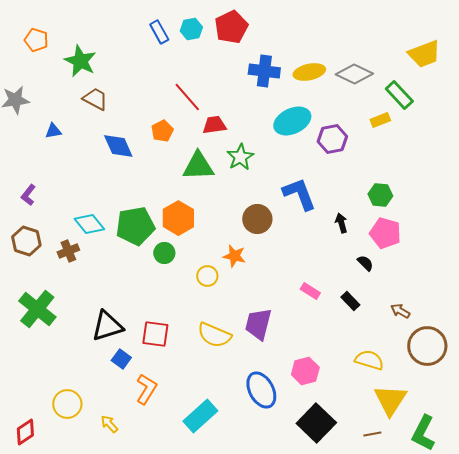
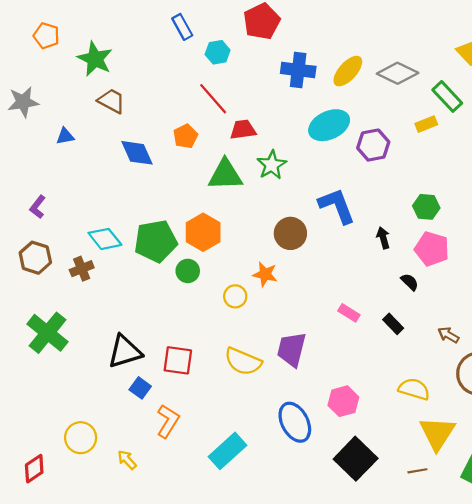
cyan hexagon: (191, 29) -> (218, 52), moved
yellow ellipse: (309, 72) -> (348, 71), turned -36

